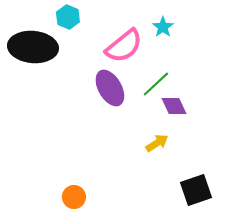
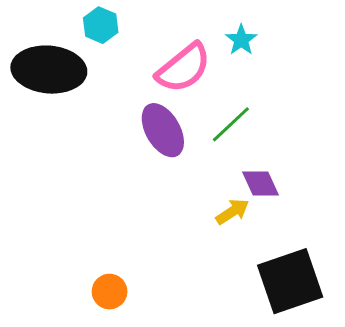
purple diamond: (174, 106) -> (260, 183), moved
black square: (196, 190) -> (290, 281), size x1.4

